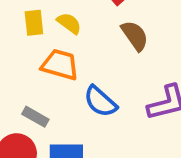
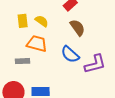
blue semicircle: (100, 101) -> (70, 54), moved
gray rectangle: (35, 117) -> (23, 61), moved, turned -32

